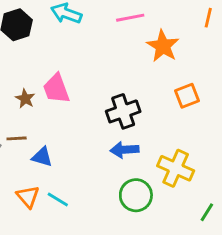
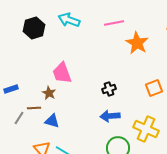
orange square: (187, 96) -> (154, 88), moved
brown star: (25, 99) -> (49, 93), moved
black cross: (123, 111) -> (109, 89), size x0.6

